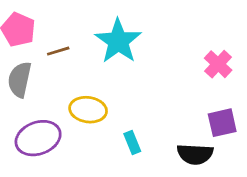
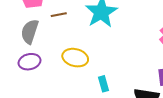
purple ellipse: (38, 138) -> (30, 62), moved, size x0.7

